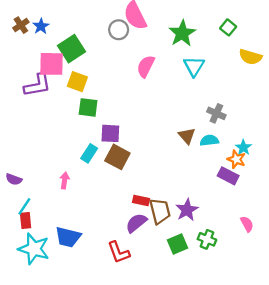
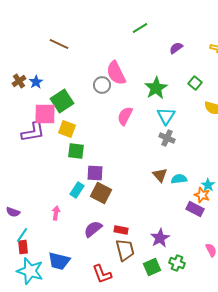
gray cross: (216, 113) -> (167, 138), moved
brown trapezoid: (160, 211) -> (125, 250), moved
purple semicircle: (136, 223) -> (93, 229), moved

